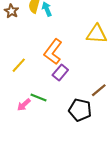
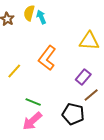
purple rectangle: (60, 72) -> (83, 77), moved
pink arrow: (24, 105) -> (32, 121), moved, size x1.5

